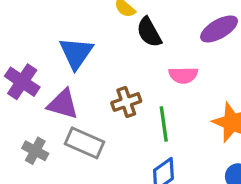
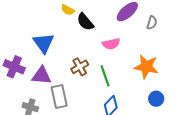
gray rectangle: (84, 143) -> (59, 97), turned 65

